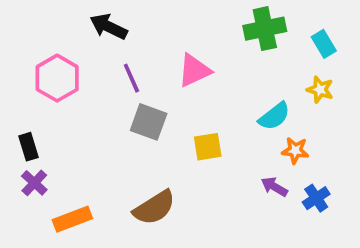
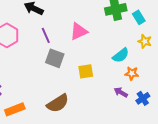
cyan rectangle: (324, 44) -> (139, 17), moved

